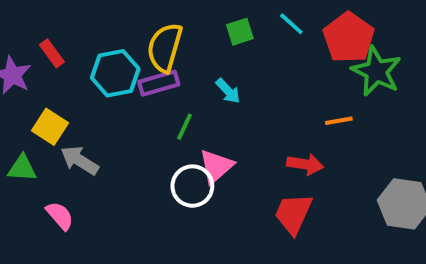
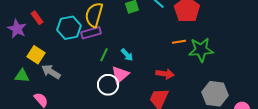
green star: (376, 71) -> (201, 50), moved, turned -30
cyan arrow: (228, 91) -> (127, 55), moved
orange line: (339, 121) -> (179, 42), moved

